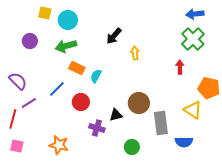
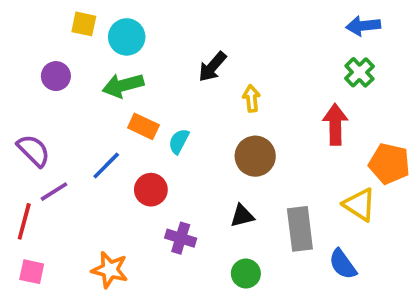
green cross: (193, 39) -> (359, 72), size x0.7
red arrow: (180, 67) -> (335, 124), size x1.5
brown circle: (139, 103) -> (255, 156), moved
black triangle: (116, 115) -> (242, 216), moved
blue semicircle: (184, 142) -> (343, 264), turned 54

